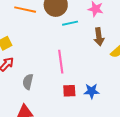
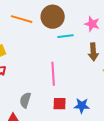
gray semicircle: (28, 82) -> (25, 100), moved

